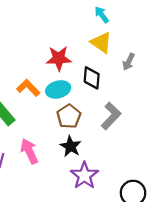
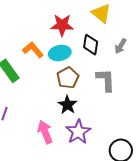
gray arrow: (129, 62) -> (121, 46), moved
gray L-shape: (111, 116) -> (106, 80), turned -50
pink arrow: (29, 151) -> (45, 132), moved

